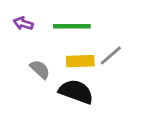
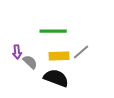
purple arrow: (23, 23) -> (17, 52), moved, turned -112

